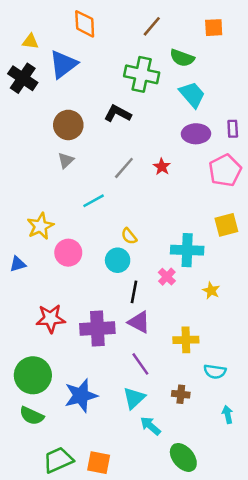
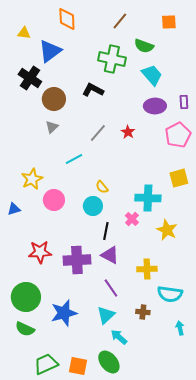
black cross: (23, 78) -> (30, 78), moved
yellow star: (211, 291) -> (167, 230), size x1.5
cyan semicircle: (215, 371) -> (170, 294), size x1.4
green ellipse: (183, 457) -> (109, 362), moved

